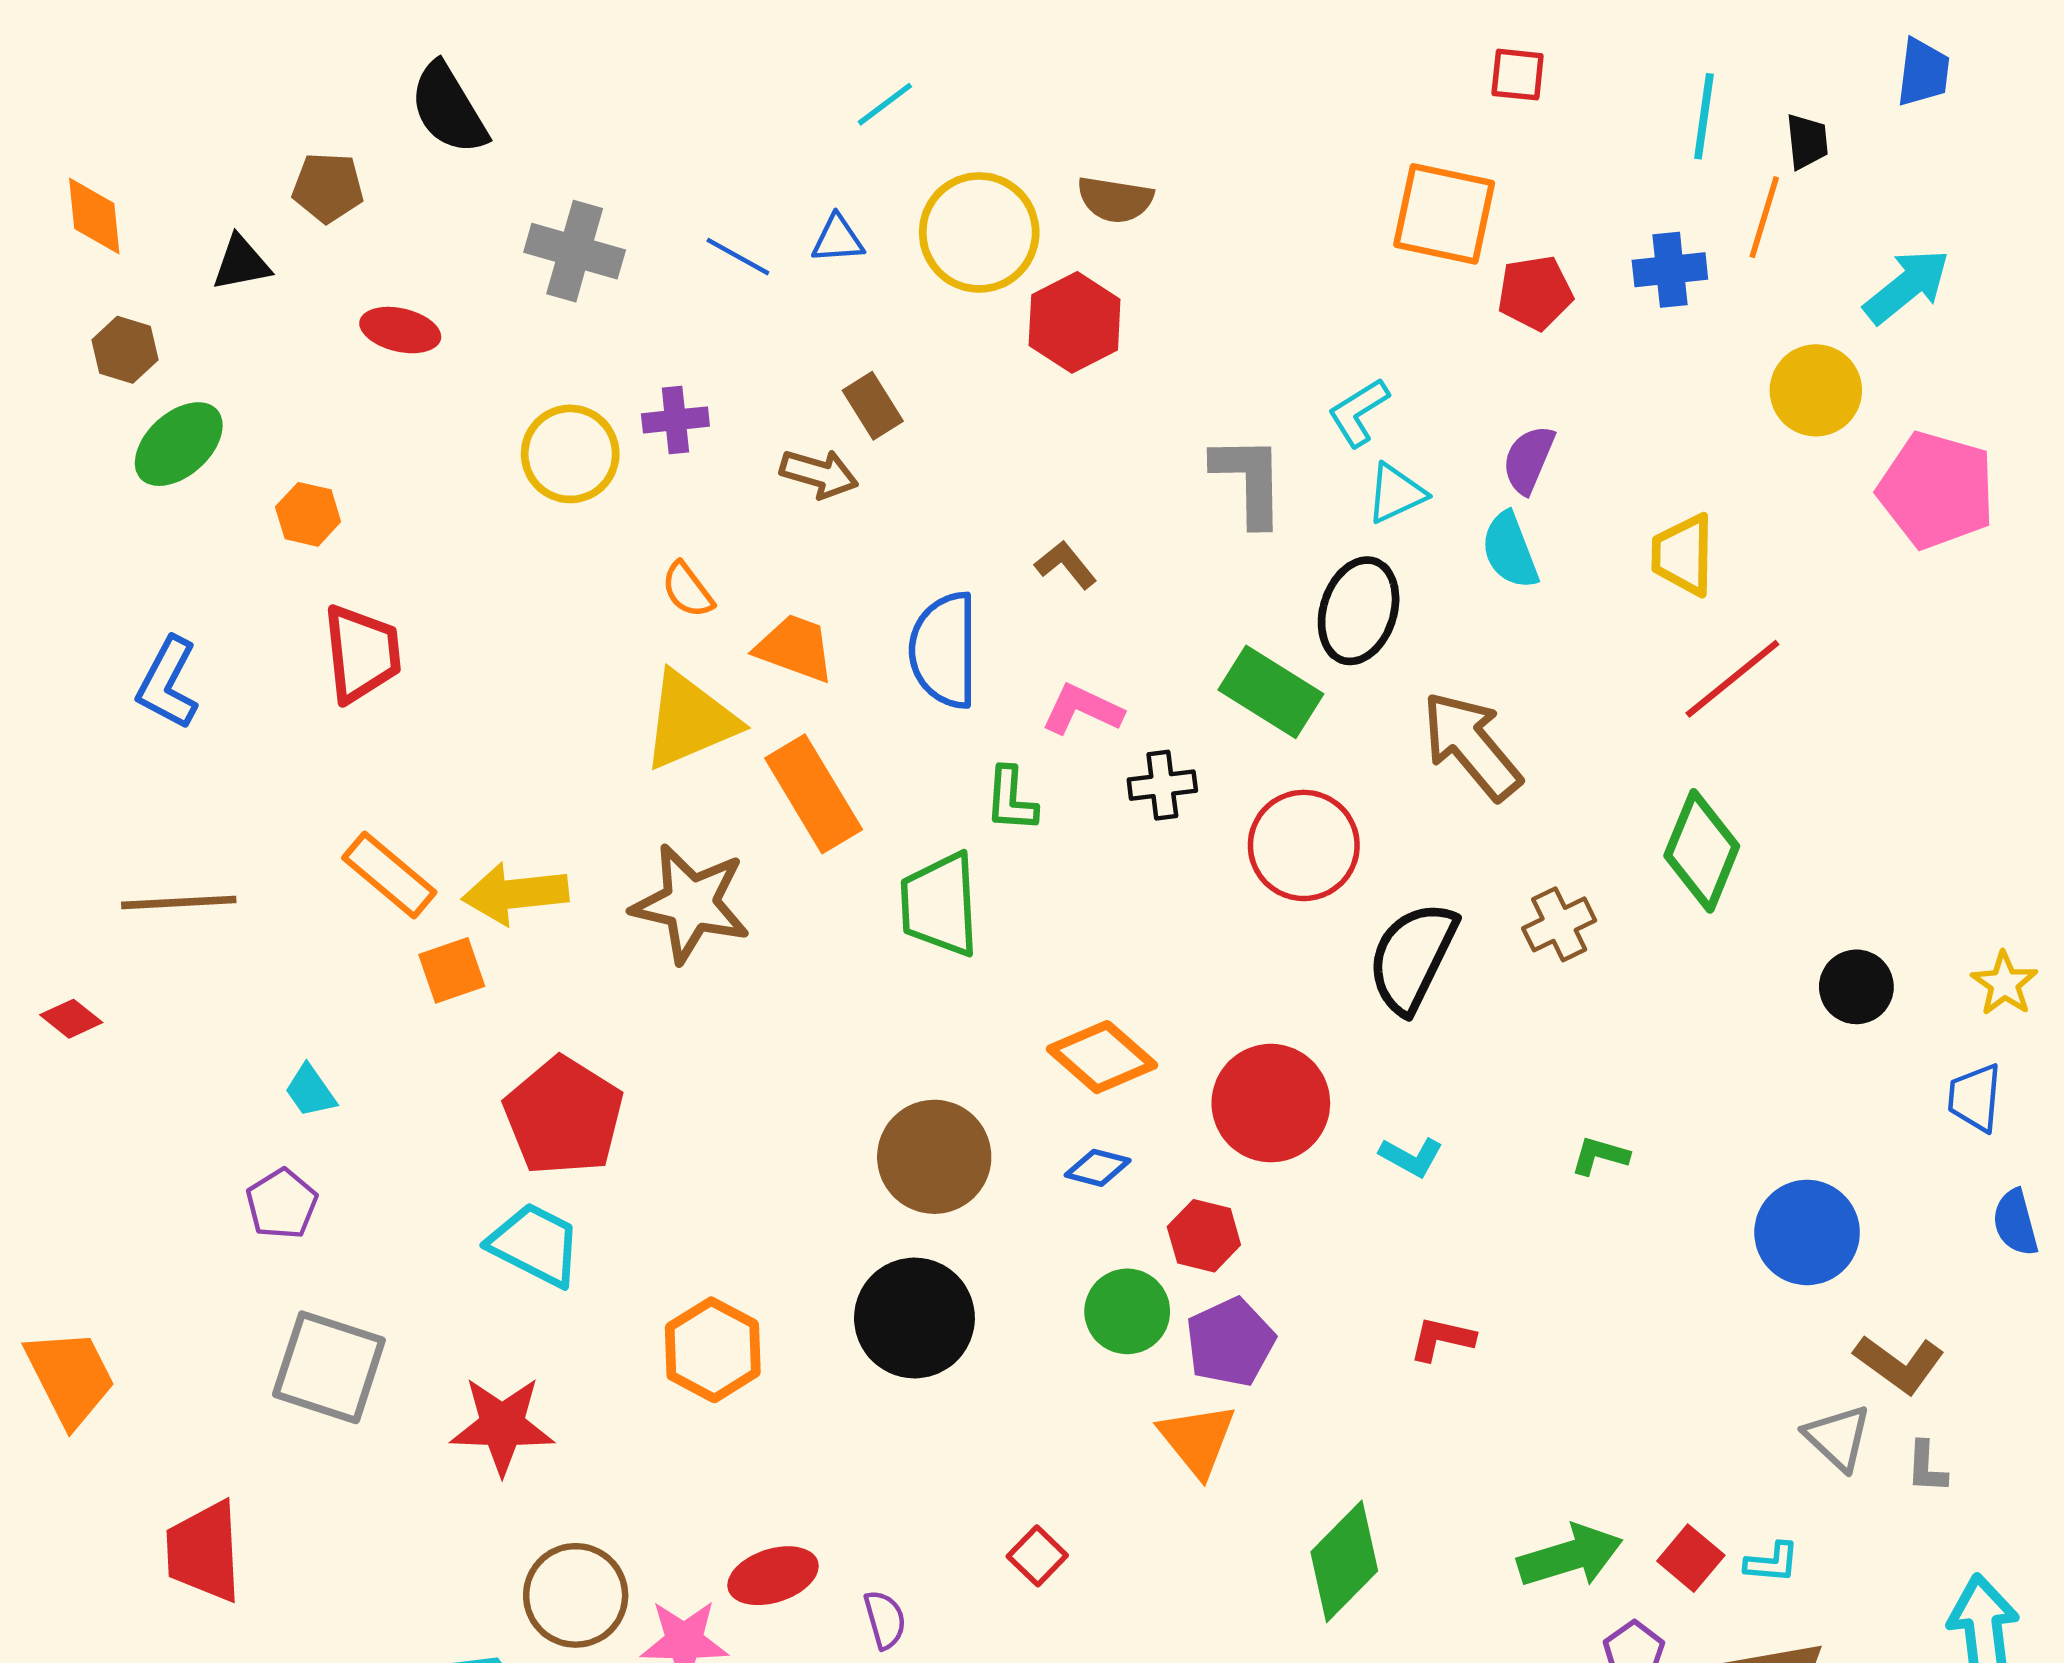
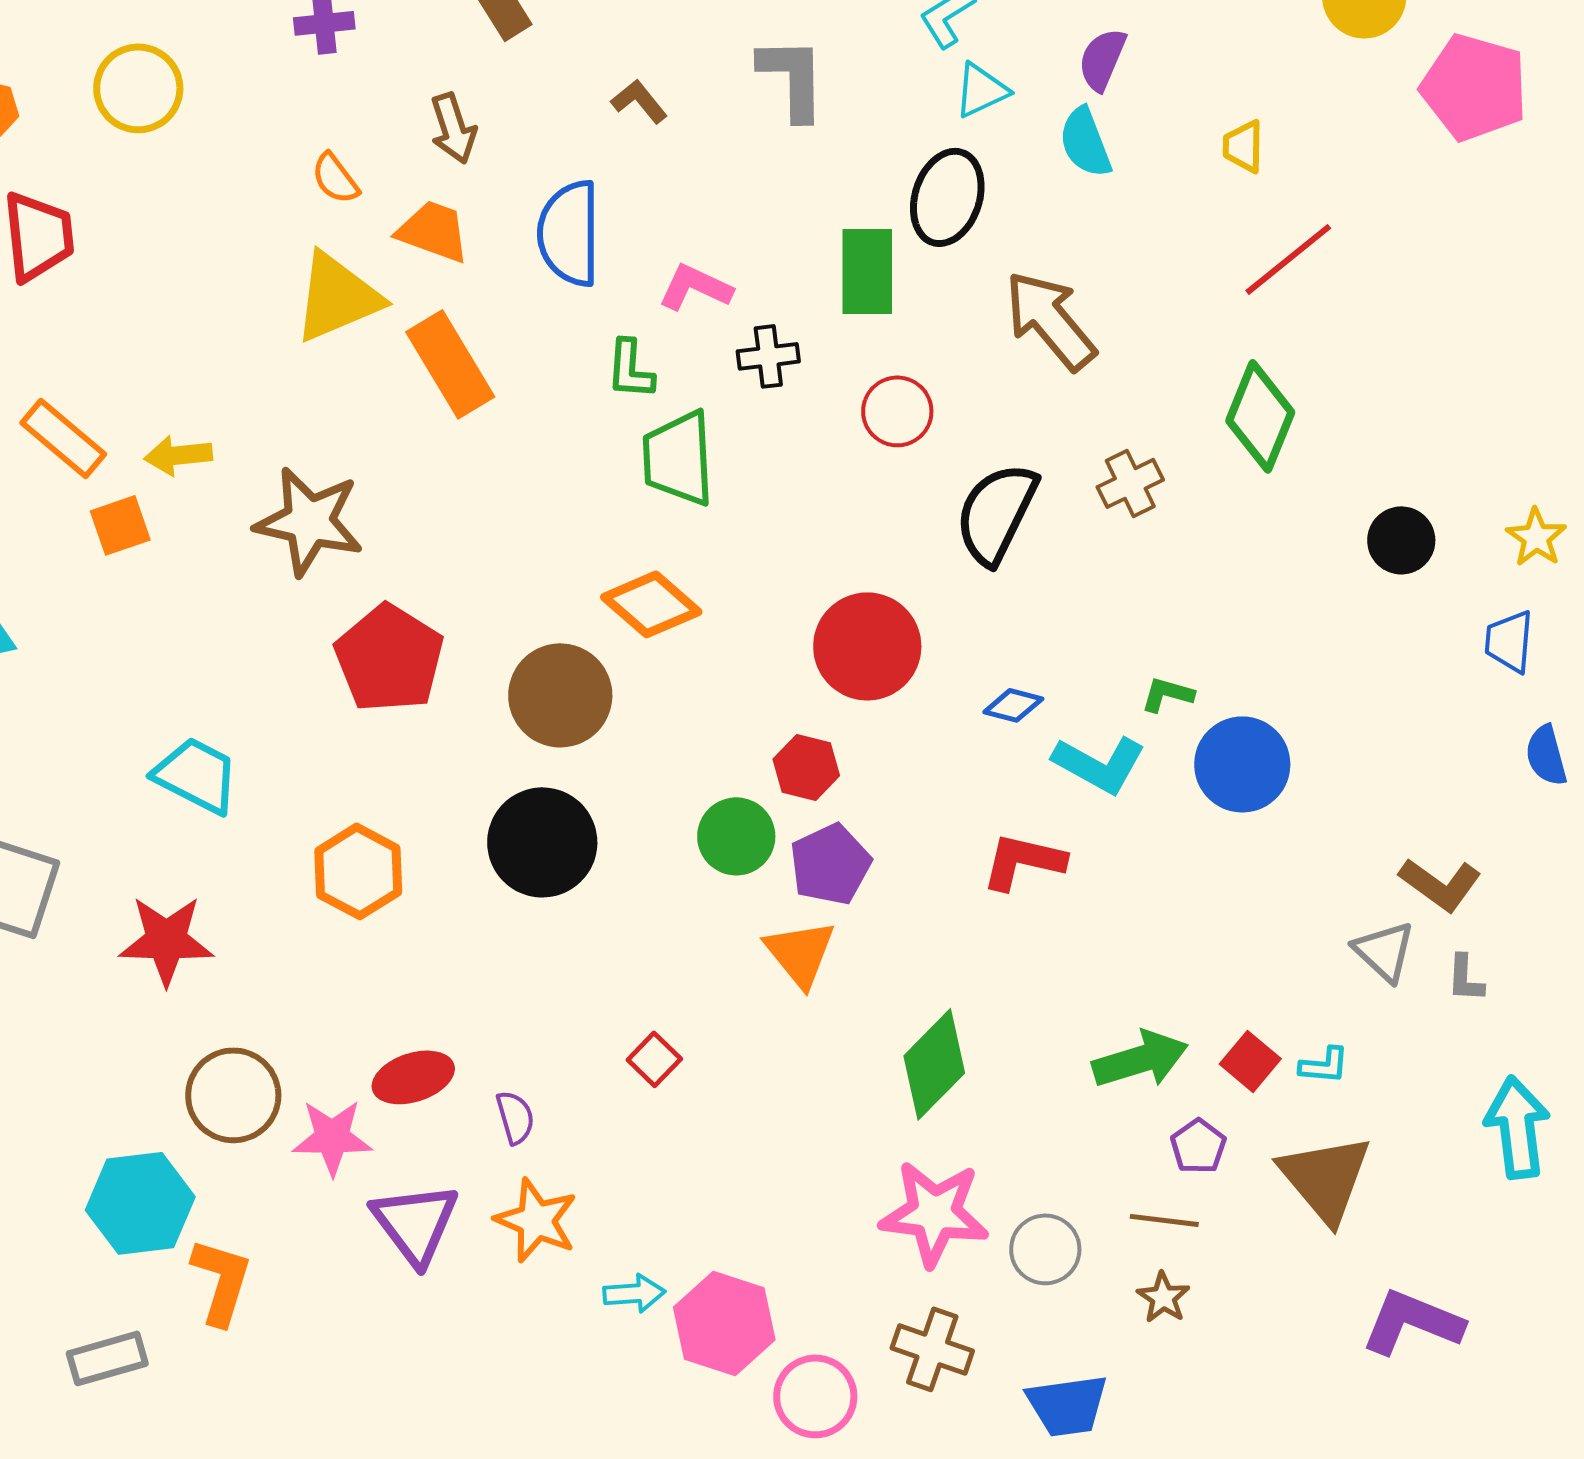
yellow circle: (570, 454) -> (138, 88), moved
brown arrow: (819, 474) -> (453, 128), moved, turned 56
gray L-shape: (1249, 480) -> (792, 78), moved
yellow trapezoid: (1683, 555) -> (1243, 146), size x0.7
brown L-shape: (1066, 565) -> (639, 101), moved
green rectangle: (1271, 692) -> (867, 271), turned 58
red circle: (1304, 845) -> (897, 411), size x0.7
yellow arrow: (515, 894) -> (178, 455), size x0.7
brown star: (691, 904) -> (309, 521), moved
green trapezoid: (940, 905) -> (678, 458), moved
orange diamond: (1102, 1057) -> (651, 604), moved
red pentagon: (564, 1116) -> (389, 658), moved
cyan L-shape: (1411, 1157) -> (1099, 764), moved, size x1.6
blue diamond: (1098, 1168) -> (1013, 705), moved
blue circle: (1807, 1232) -> (1242, 764), moved
red L-shape: (1442, 1339) -> (1023, 861), size x1.4

